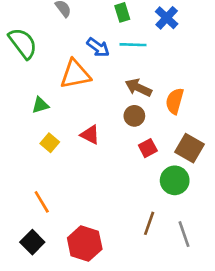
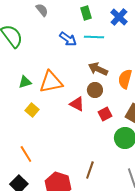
orange triangle: (75, 74) -> (51, 82), moved
red triangle: (90, 135) -> (77, 104), moved
brown line: (149, 223) -> (90, 170), moved

